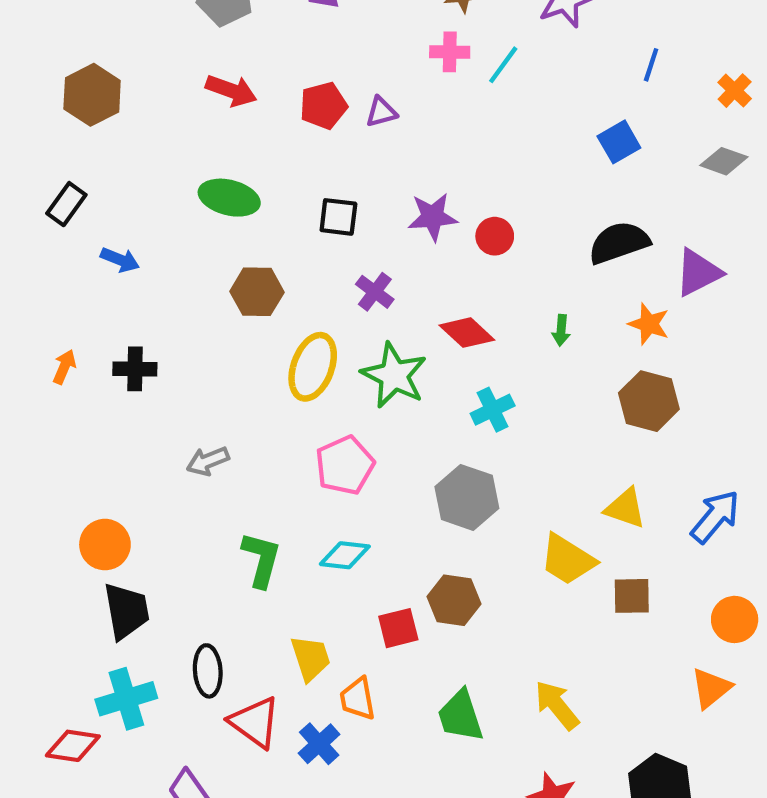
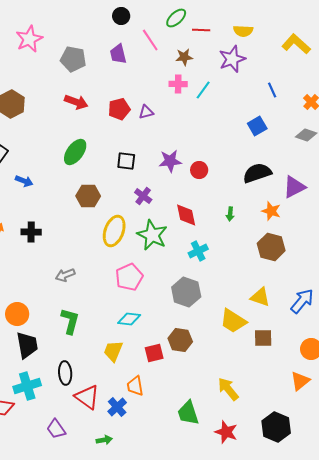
blue line: (651, 65) -> (272, 90), turned -42
green ellipse: (229, 198) -> (75, 152), turned -68
red diamond: (467, 333) -> (186, 215), turned 35
green L-shape: (261, 560) -> (70, 321), moved
yellow trapezoid: (311, 658) -> (113, 351), moved, turned -140
green trapezoid: (460, 716) -> (188, 413), moved

